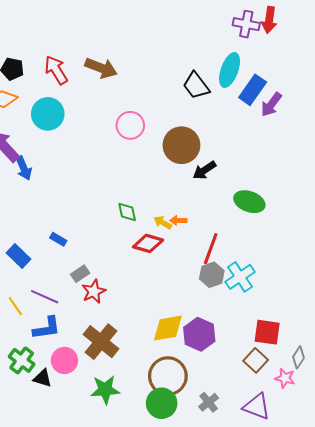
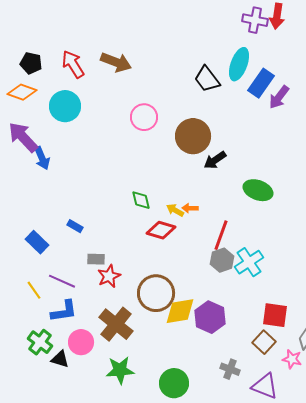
gray rectangle: (80, 274) -> (96, 259), turned 36
brown circle: (168, 376) -> (156, 293), moved
gray cross: (209, 402) -> (230, 369), moved, turned -30

